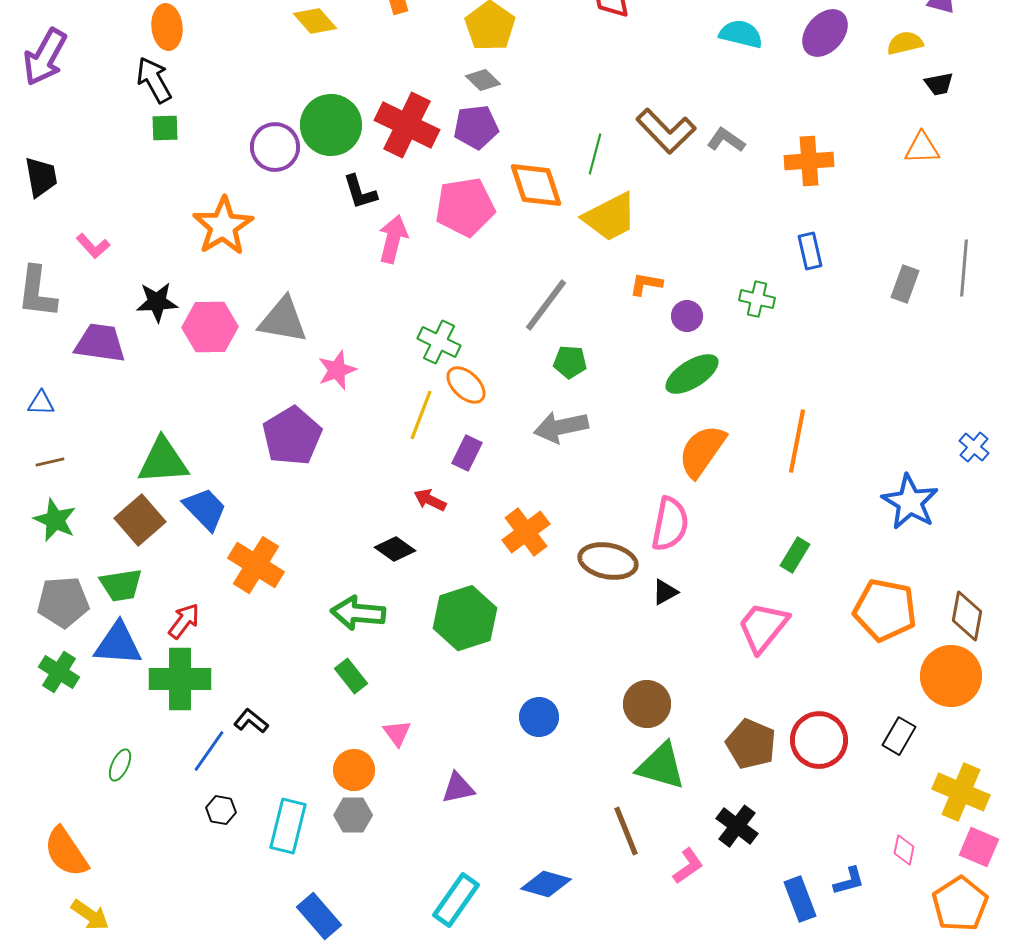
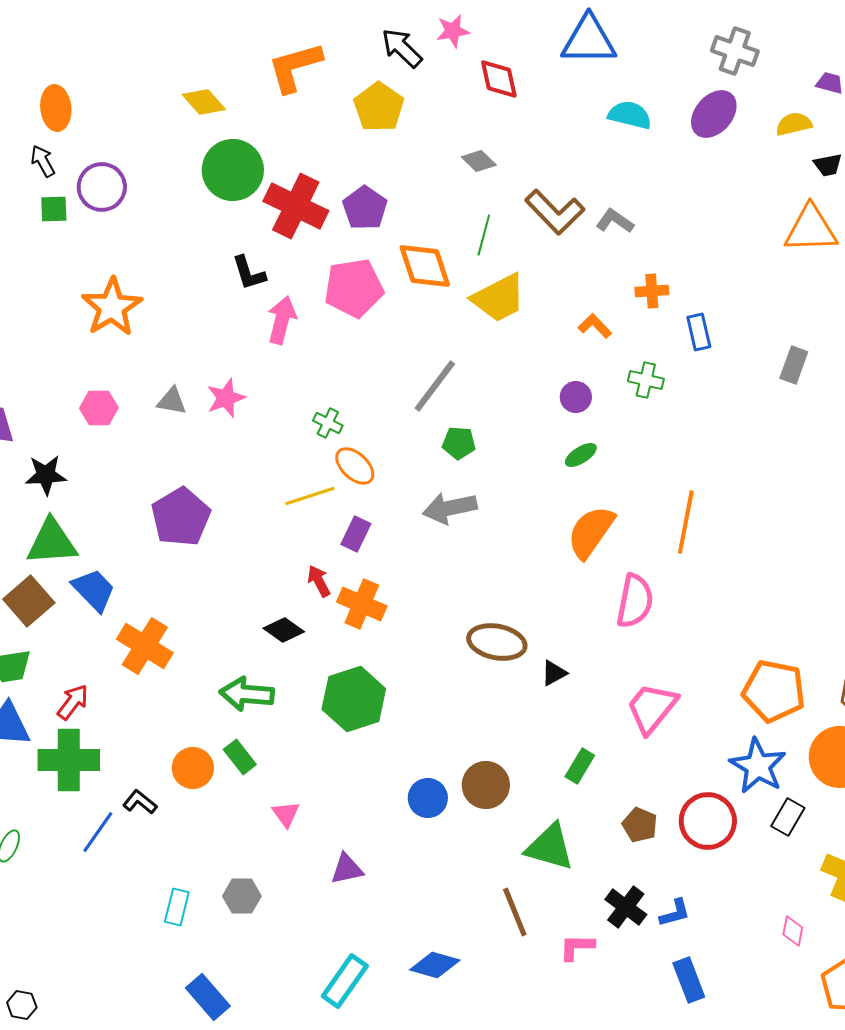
black arrow: (154, 80) -> (43, 161), size x0.7
gray diamond: (483, 80) -> (479, 161), moved
green circle: (331, 125) -> (233, 170), moved
purple pentagon: (476, 127) -> (365, 208), turned -30
purple circle: (275, 147) -> (102, 187), moved
orange triangle: (922, 148) -> (811, 229), size x1.5
orange cross: (809, 161) -> (652, 291), moved, size x0.7
orange L-shape: (646, 284) -> (595, 326), moved, turned 36
black star: (157, 302) -> (46, 475), moved
gray triangle: (283, 320) -> (172, 401), size x0.6
pink hexagon: (210, 327) -> (99, 408), size x0.7
green cross: (439, 342) -> (328, 423), size x0.7
pink star: (337, 370) -> (226, 398), moved
green ellipse: (692, 374) -> (581, 455), size x0.6
yellow line: (421, 415) -> (310, 496), turned 51
red arrow: (430, 500) -> (319, 581), turned 36
blue star: (910, 502) -> (758, 766), moved
pink semicircle: (670, 524) -> (635, 601), moved
orange cross: (526, 532) -> (362, 604), moved, turned -30
green rectangle: (795, 555) -> (580, 766), moved
brown circle: (647, 704) -> (486, 785), moved
brown pentagon: (751, 744) -> (640, 825), size x0.7
orange circle: (354, 770) -> (193, 768), moved
black hexagon: (221, 810) -> (22, 1005), moved
cyan rectangle: (288, 826) -> (177, 907), size x0.7
pink L-shape: (688, 866) -> (577, 947), turned -144
blue L-shape: (849, 881) -> (675, 913), moved

